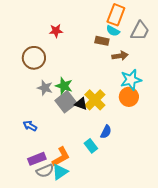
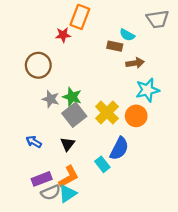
orange rectangle: (116, 15) -> (80, 17), moved
gray trapezoid: (140, 31) -> (158, 19), moved, turned 55
orange circle: (129, 97) -> (136, 116), moved
black triangle: (81, 104) -> (68, 144), moved, turned 48
blue semicircle: (106, 132) -> (119, 149), size x1.5

